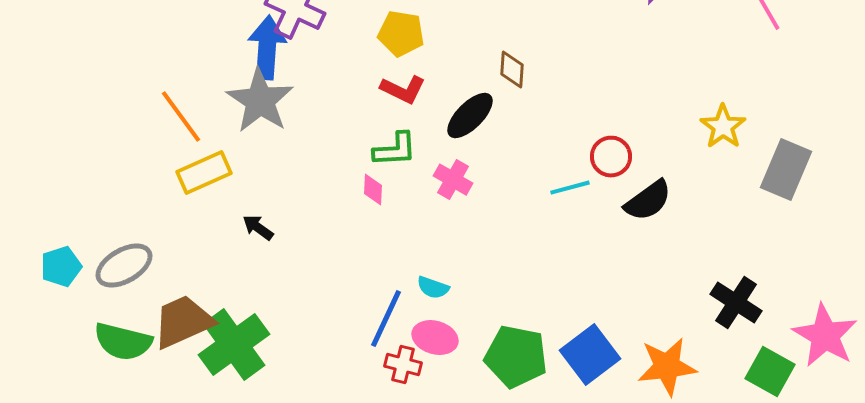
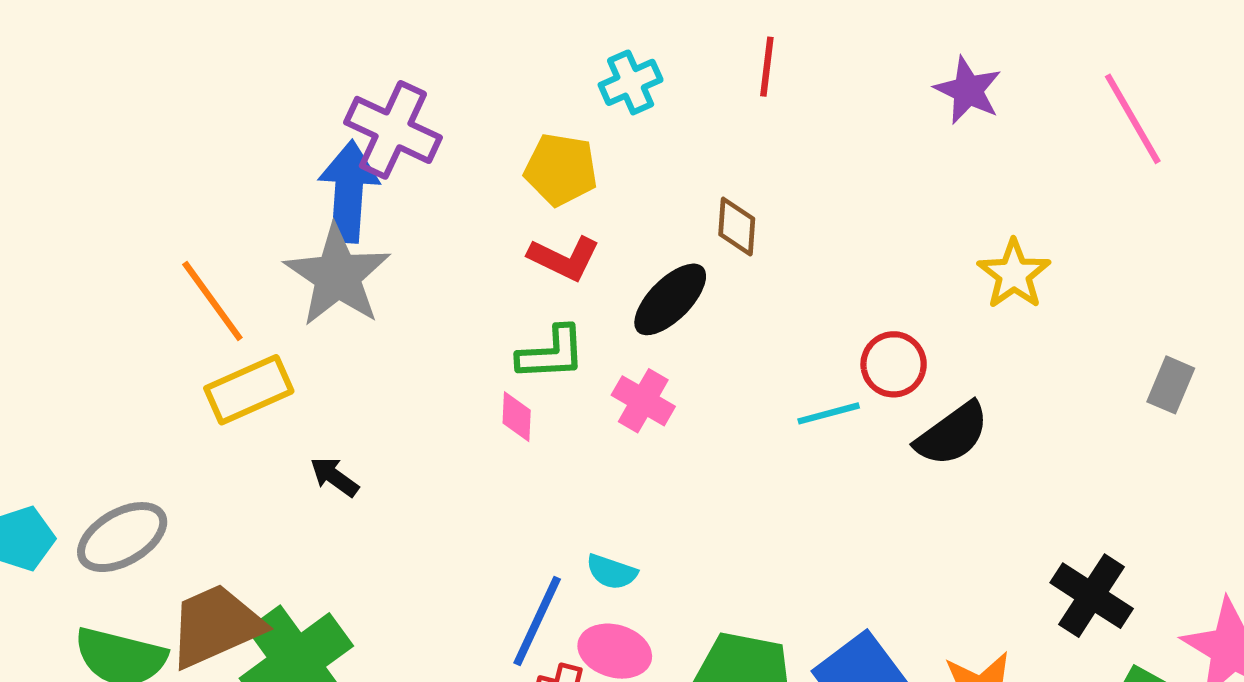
yellow star: (723, 127) -> (1014, 274), moved
gray rectangle: (786, 170) -> (1171, 385), size x0.6

